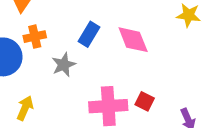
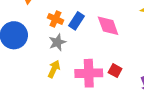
orange cross: (35, 37) -> (56, 19), moved, turned 35
yellow arrow: (25, 108) -> (54, 69), moved

